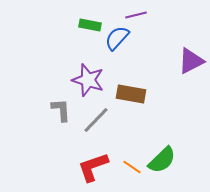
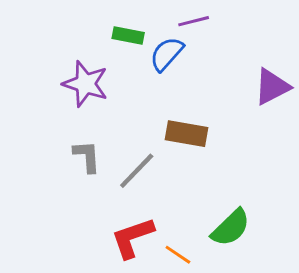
purple star: (88, 80) -> (85, 84), moved
orange line: (132, 167) -> (178, 255), moved

